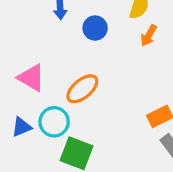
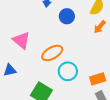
cyan circle: (54, 122) -> (68, 71), moved

